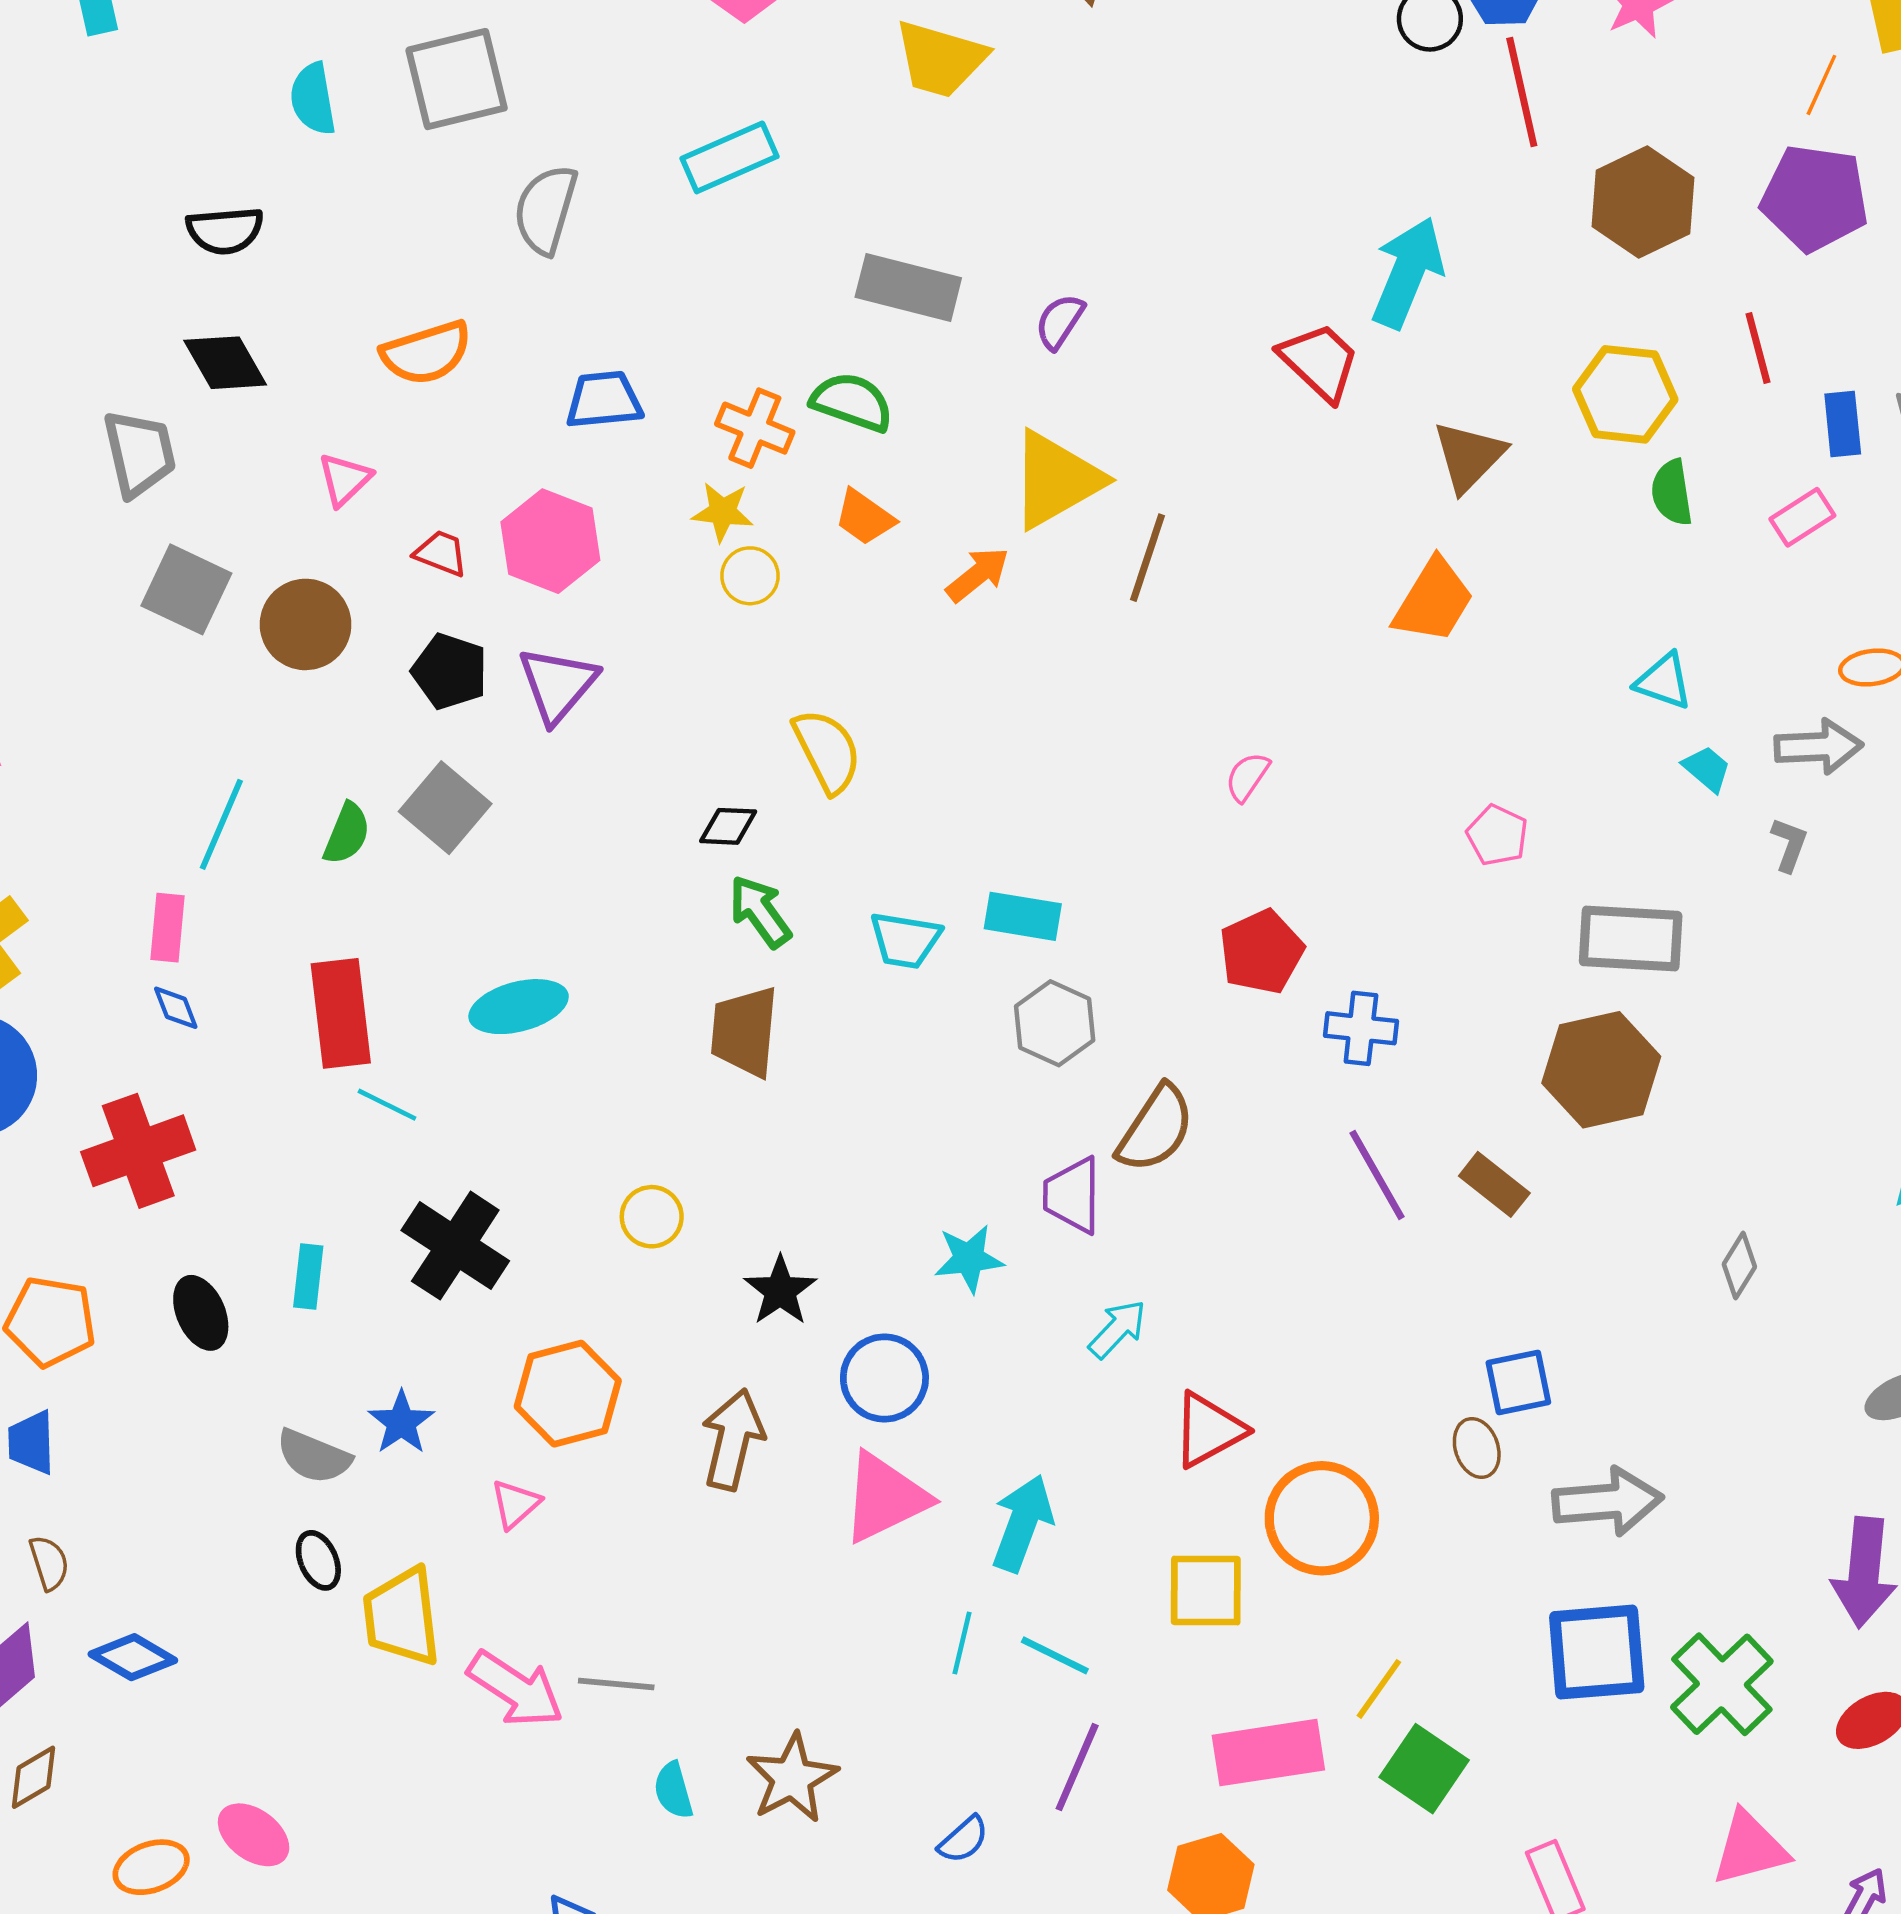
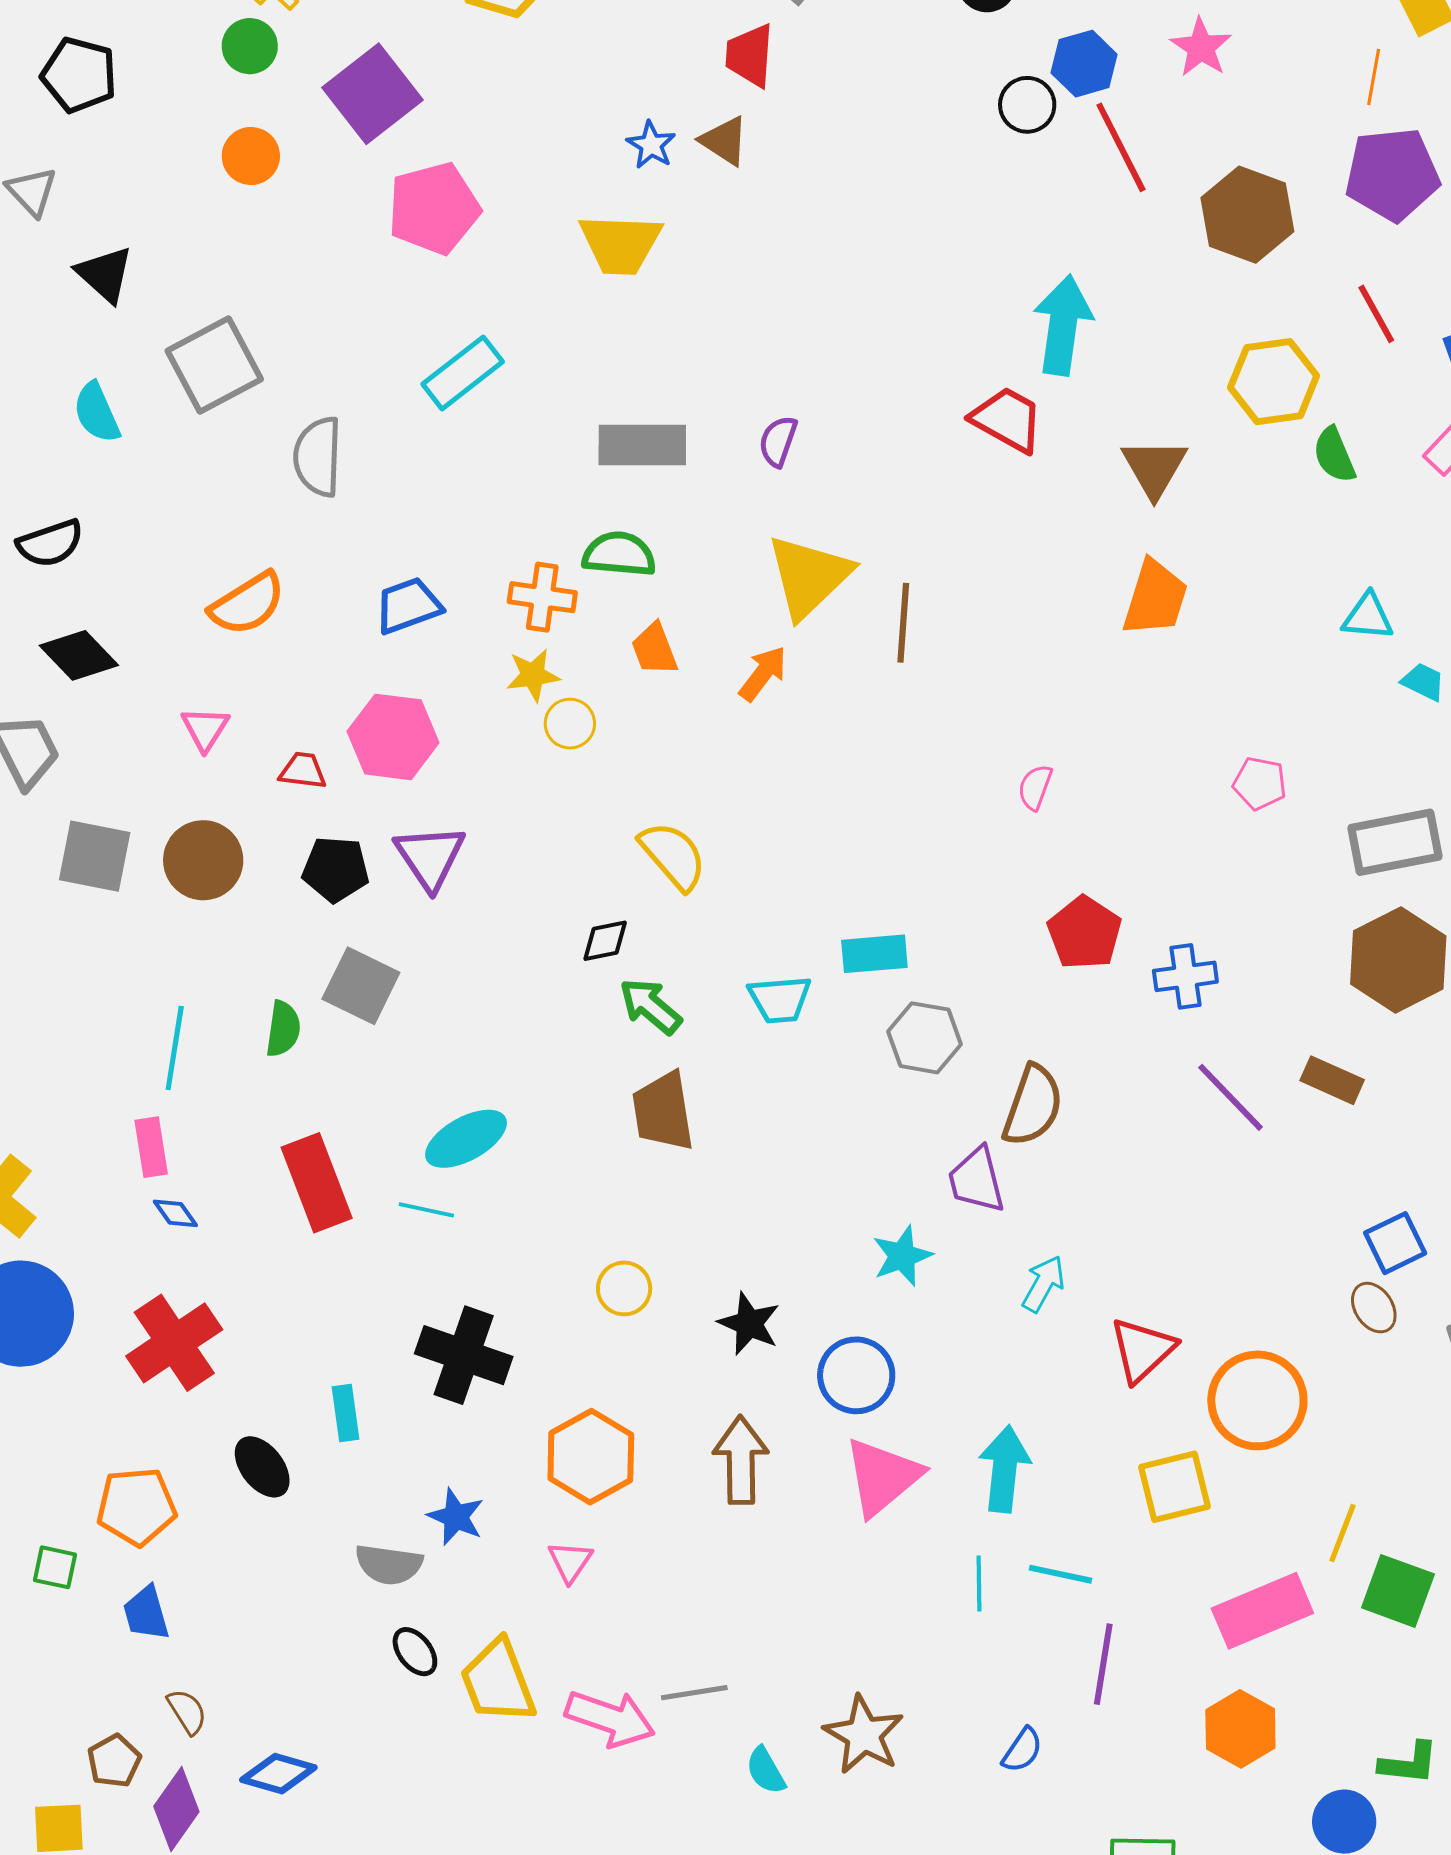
orange trapezoid: (865, 517) -> (654, 649), turned 48
cyan line: (387, 1105) -> (426, 1210), moved

